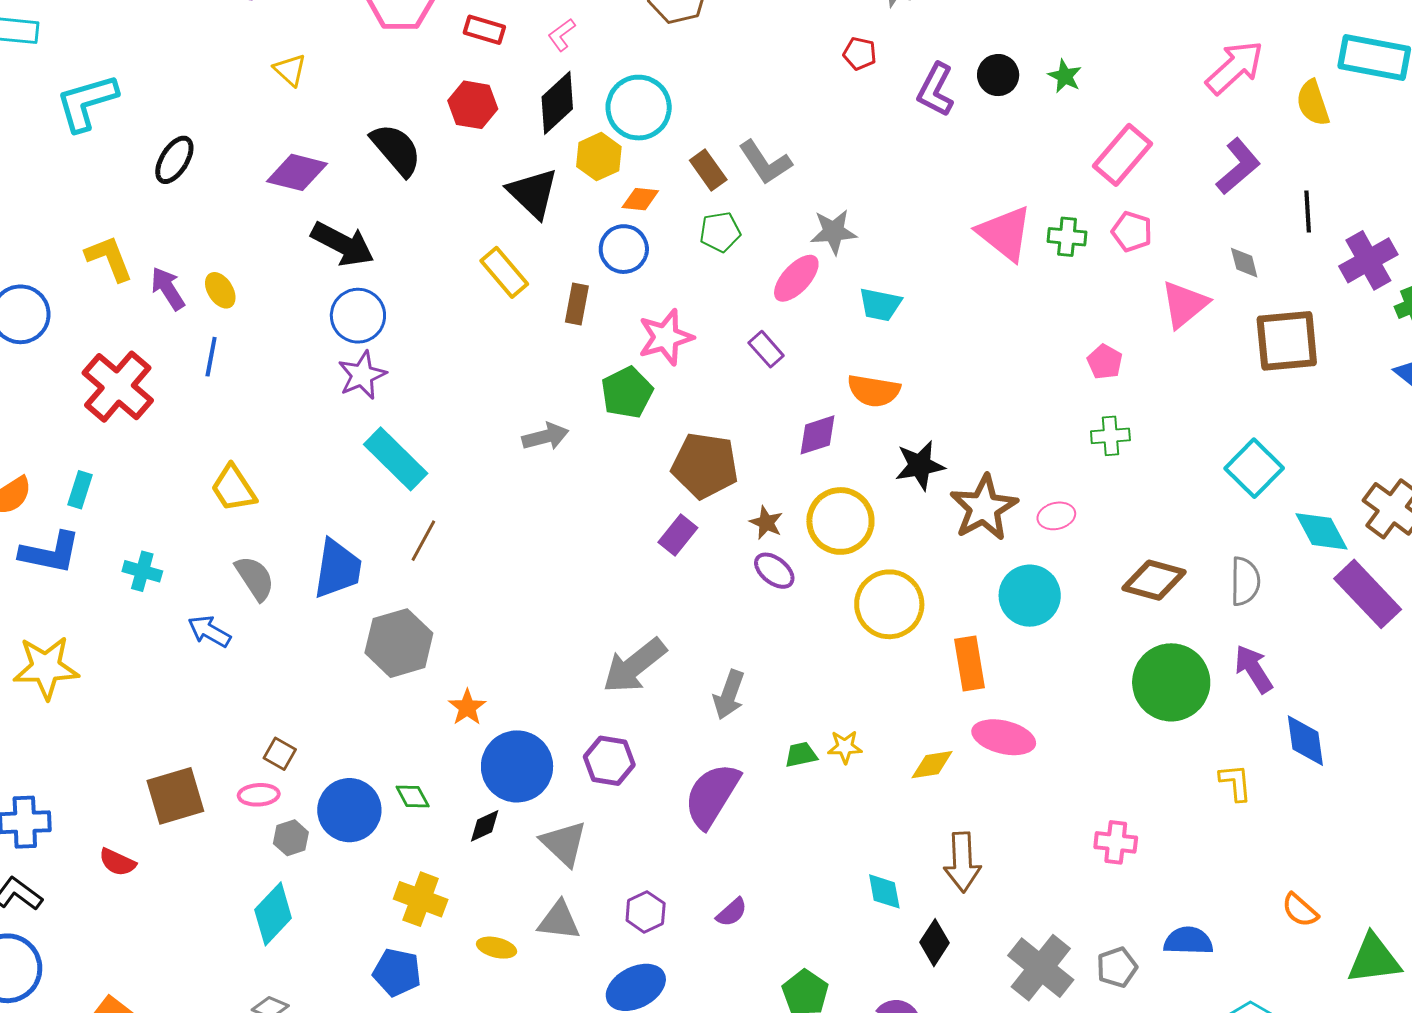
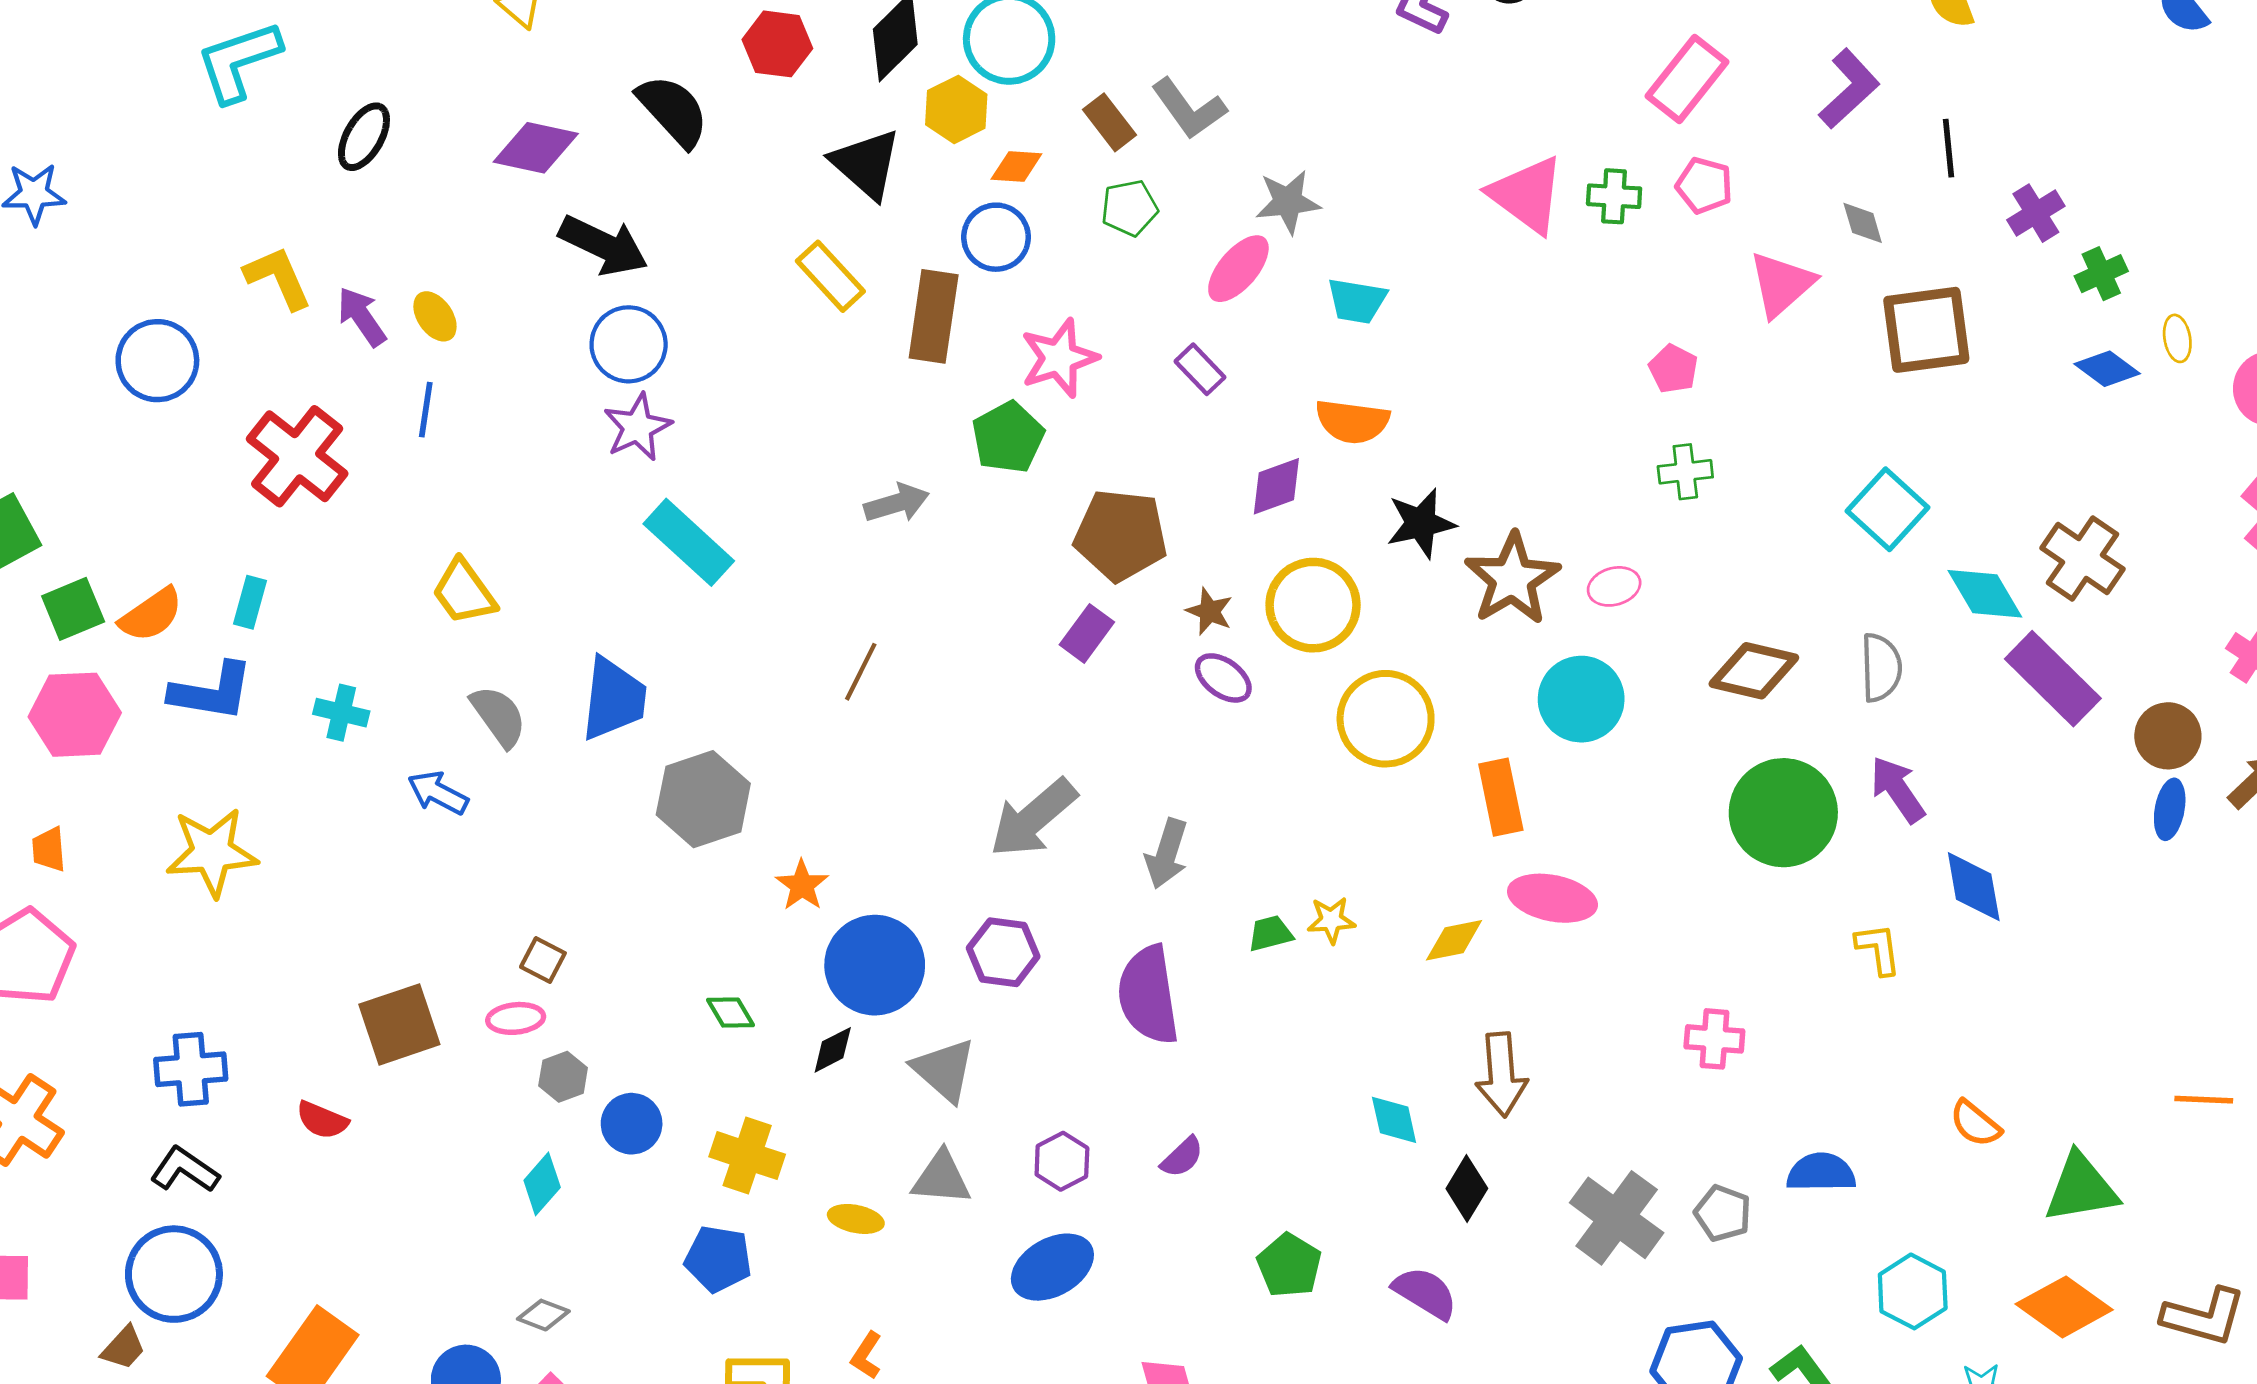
purple cross: (1368, 260) -> (2036, 213), size x0.7
brown rectangle: (577, 304) -> (934, 316), size x1.6
brown line: (423, 541) -> (861, 672), moved
purple semicircle: (712, 795) -> (1148, 995), turned -38
blue circle: (349, 810) -> (632, 1124), moved, size x0.7
cyan diamond: (273, 914) -> (542, 1184), size x0.7
gray pentagon: (1117, 967) -> (1723, 1213), turned -30

